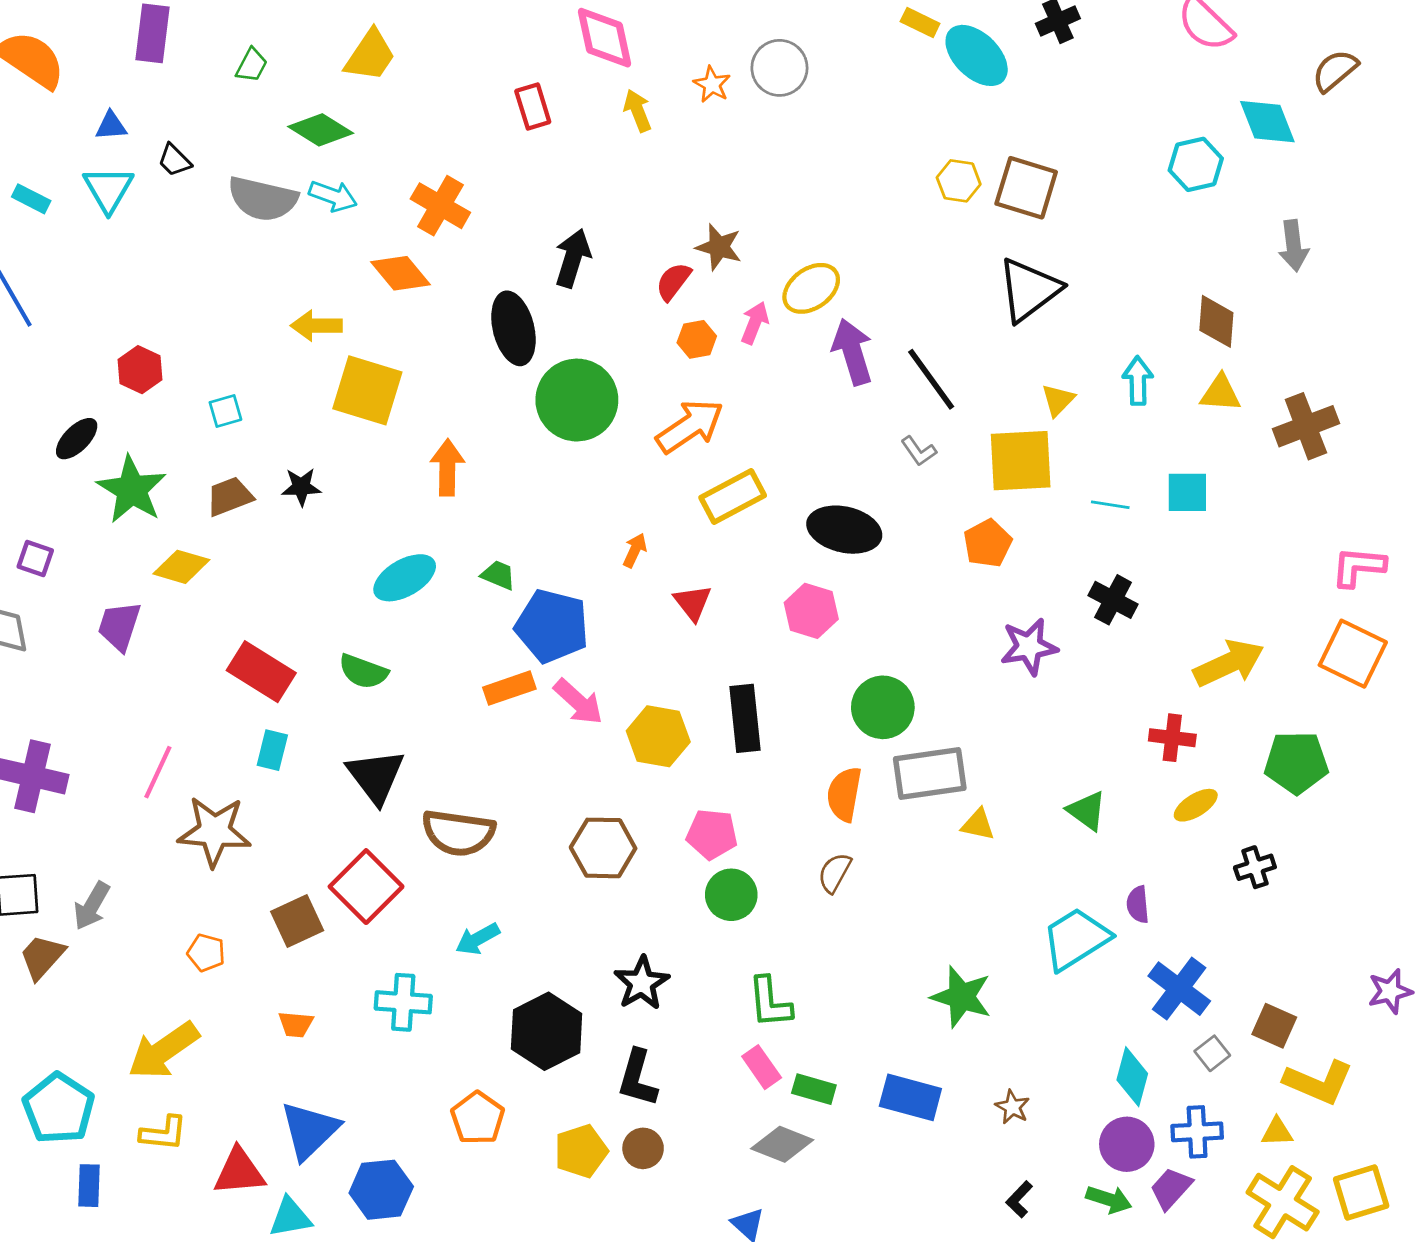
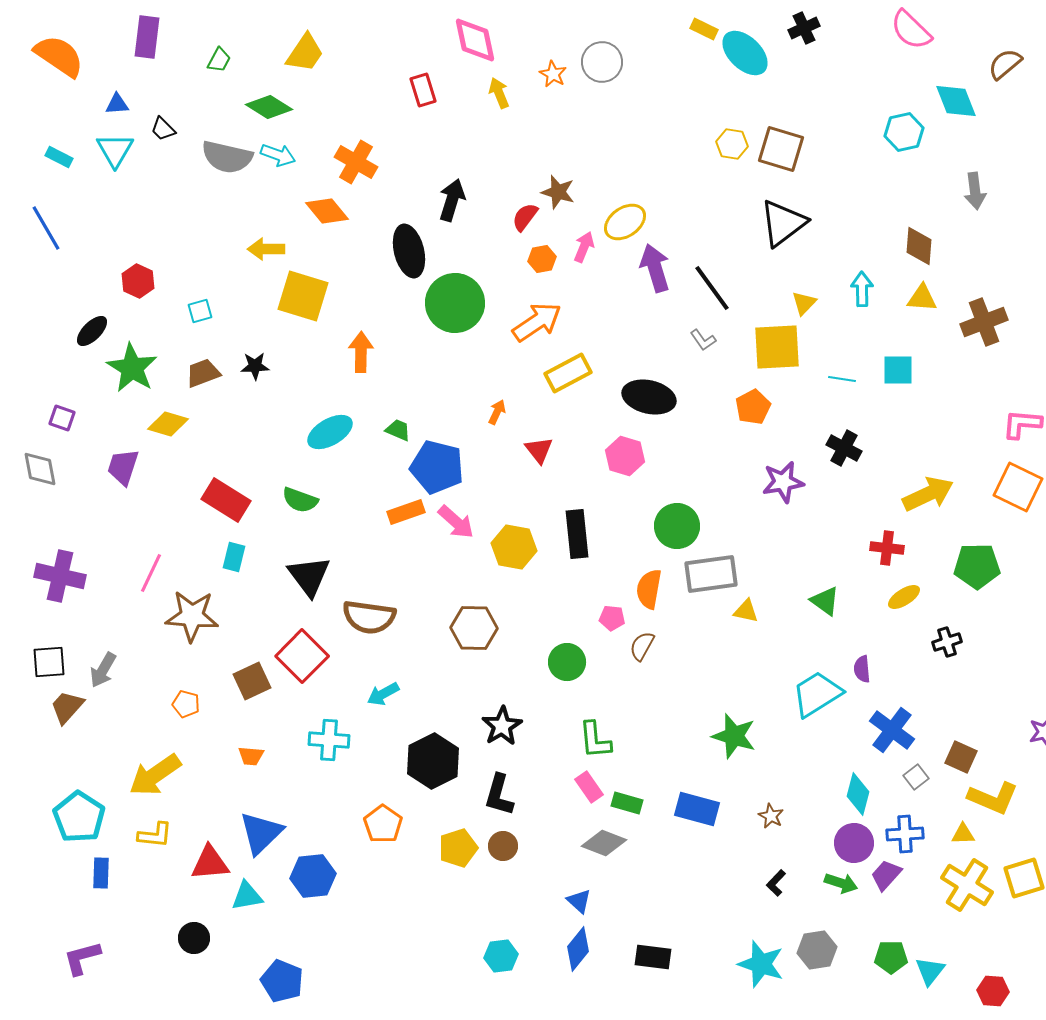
pink pentagon: (712, 834) -> (612, 618), moved, size x0.7

